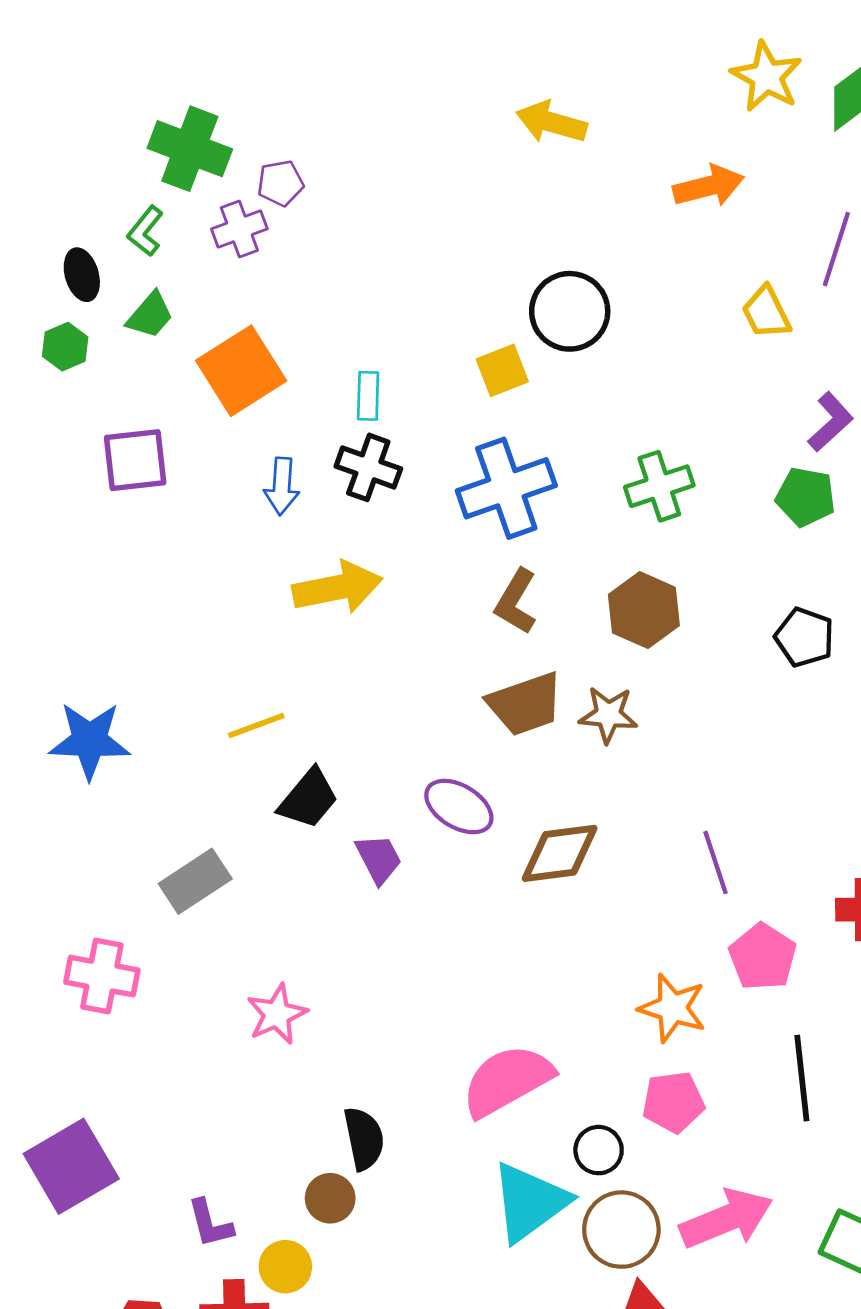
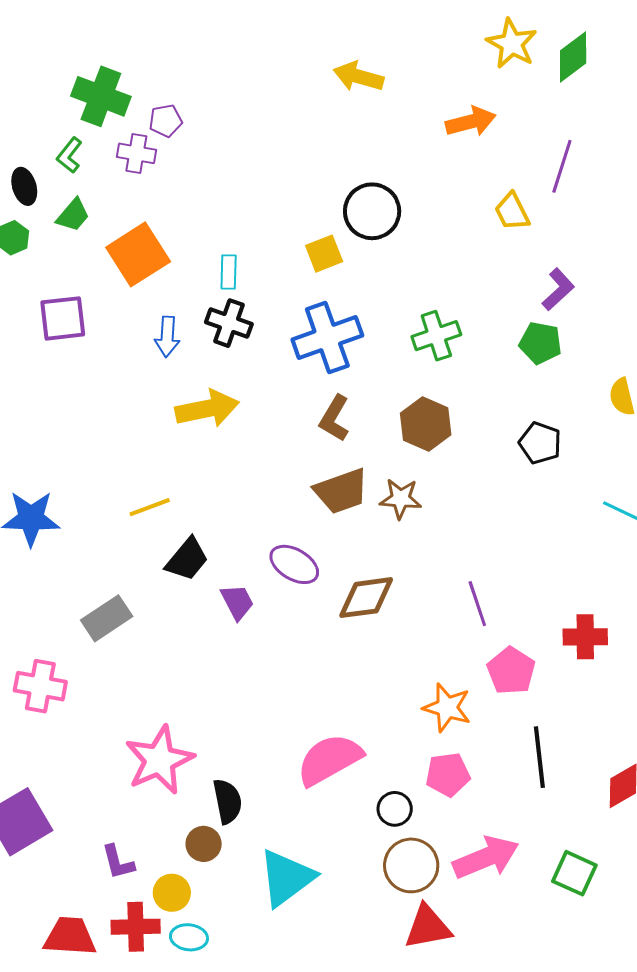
purple cross: (239, 229) -> (136, 153), turned 30
pink star: (277, 1014) -> (159, 760), moved, size x1.6
cyan triangle: (530, 1202) -> (286, 878), moved

